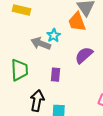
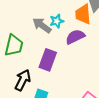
purple semicircle: (84, 55) -> (75, 37), moved
purple rectangle: (55, 75) -> (48, 60), size x1.5

